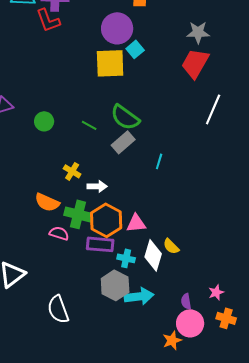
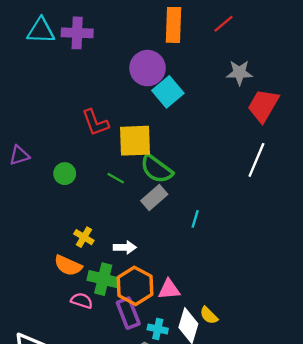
red L-shape: (48, 20) -> (95, 123), moved
cyan square: (135, 49) -> (168, 92), size x1.5
yellow square: (110, 63) -> (135, 141), moved
red trapezoid: (195, 63) -> (263, 106), moved
yellow cross: (72, 171) -> (84, 237), moved
purple rectangle: (100, 244) -> (128, 313), turned 64

